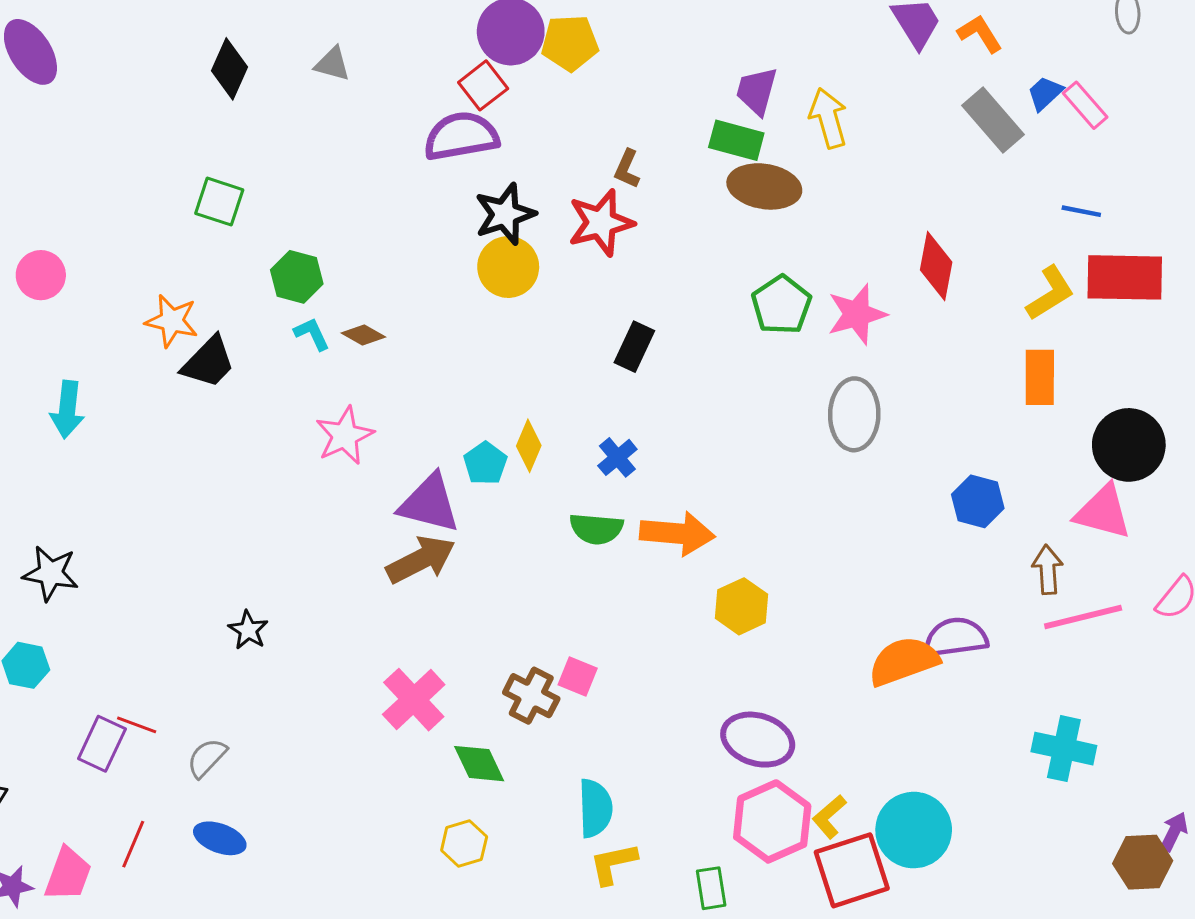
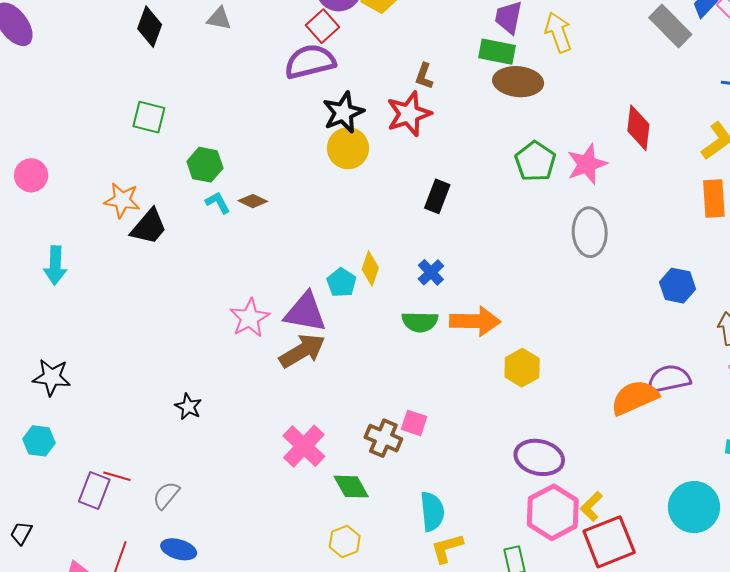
pink star: (345, 436) -> (250, 318), moved
cyan circle: (914, 830) -> (694, 507), moved

